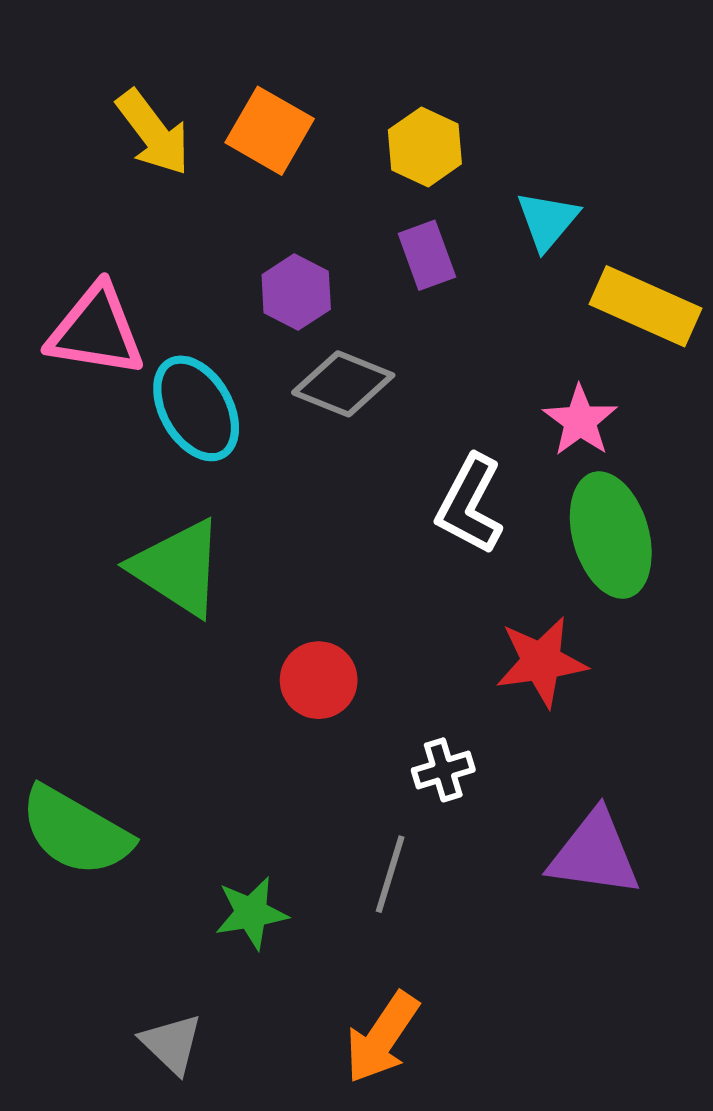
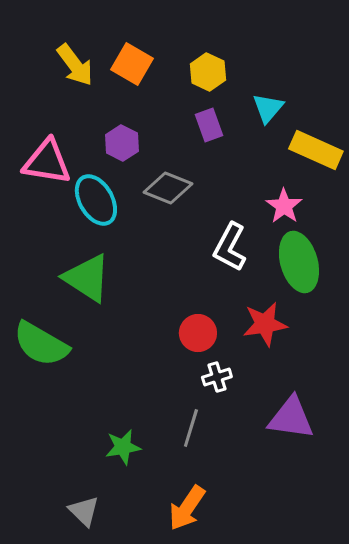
purple hexagon: (296, 292) -> (122, 143), moved
red circle: (319, 680) -> (198, 333), moved
green semicircle: (76, 831) -> (41, 344), moved

